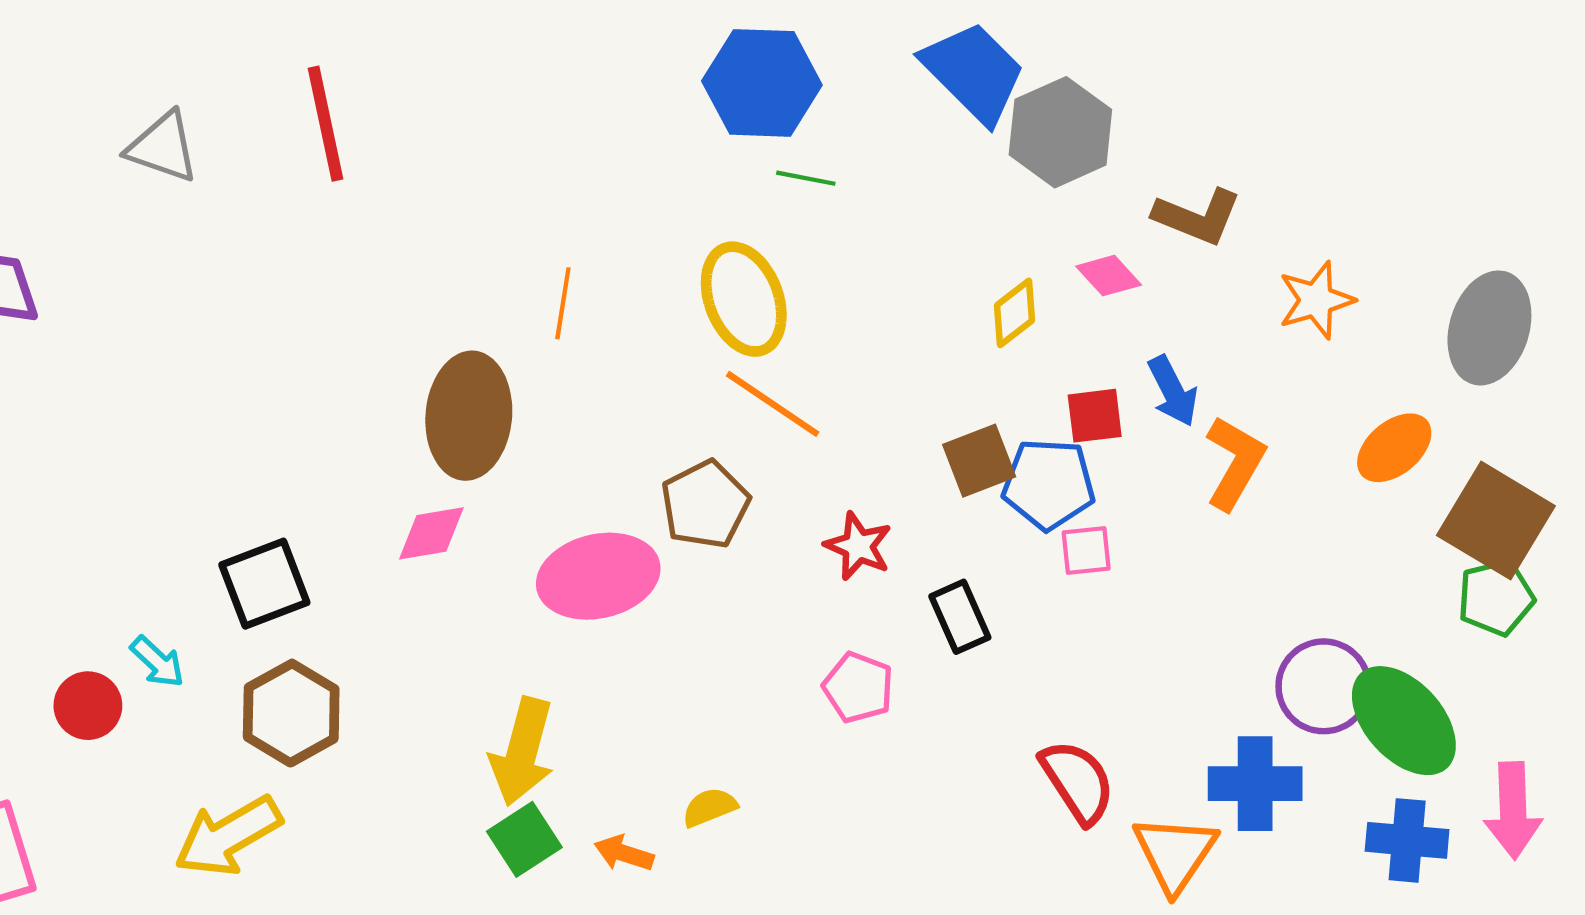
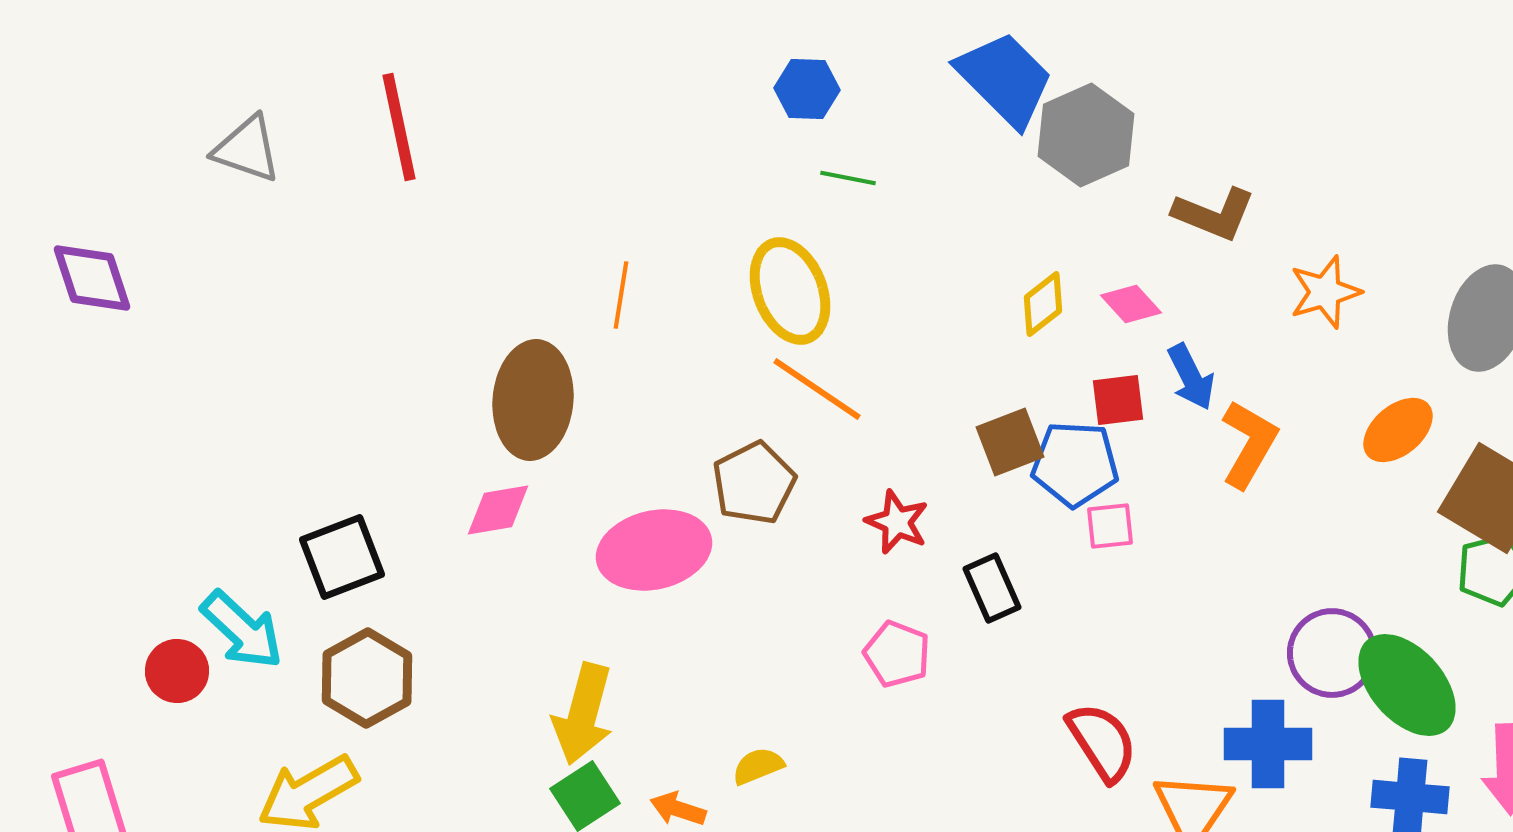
blue hexagon: (762, 83) -> (807, 89), size x0.6
pink diamond: (1109, 276) -> (1131, 304), moved
cyan arrow: (157, 662) -> (242, 630), size x1.6

